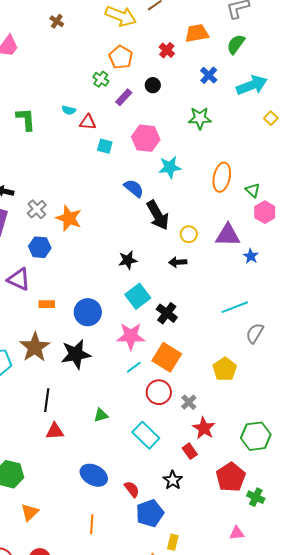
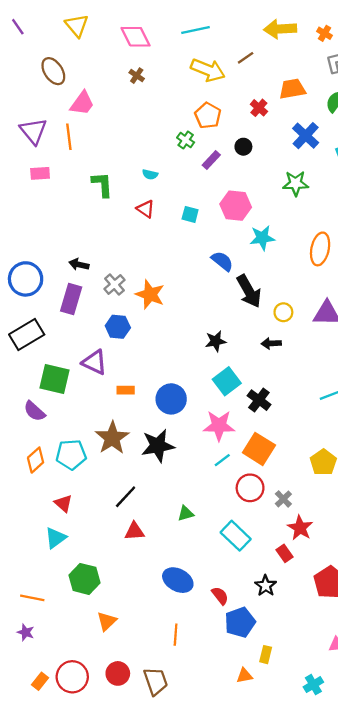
blue cross: (209, 75) -> (306, 136), size x1.4
red triangle: (88, 122) -> (146, 209), moved, turned 30
black line: (47, 400) -> (126, 497), turned 35

